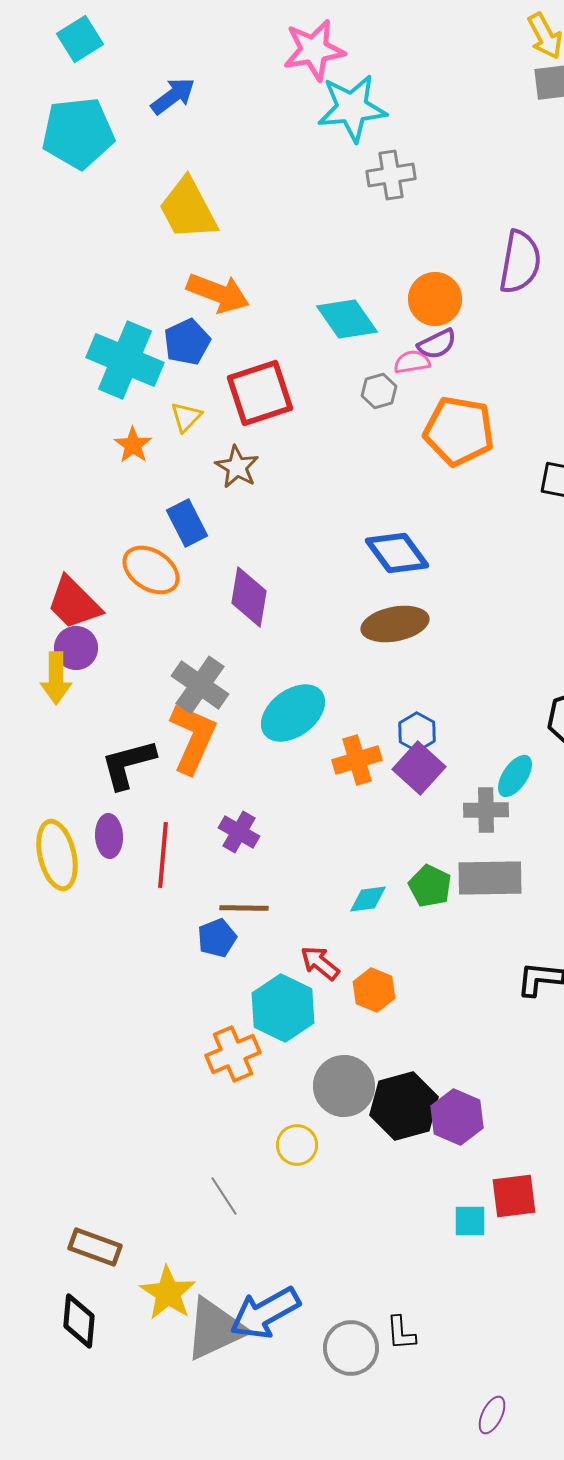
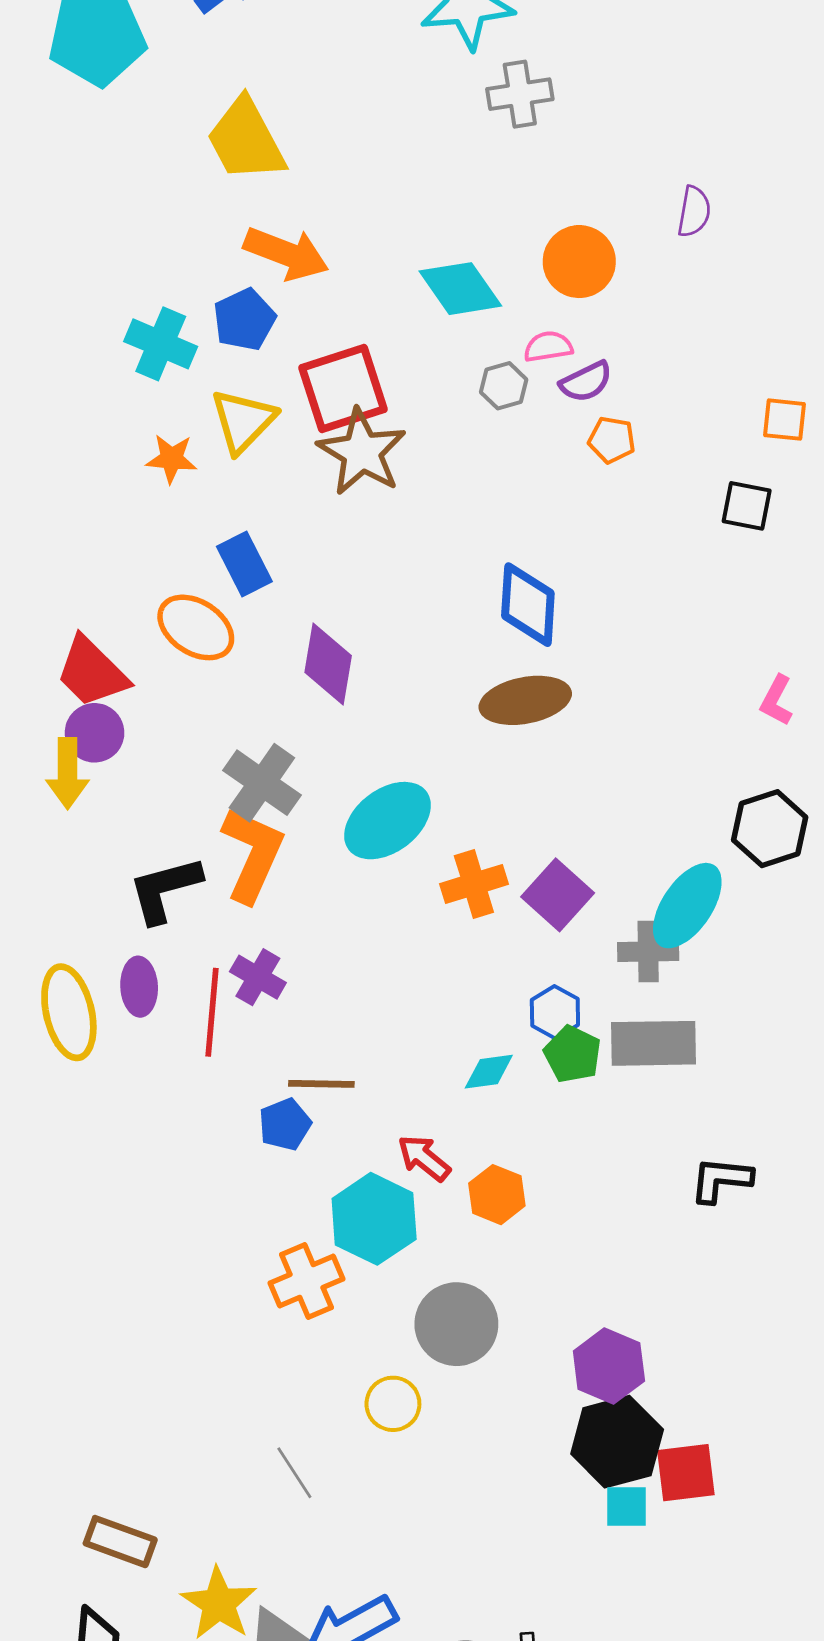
purple semicircle: (520, 262) -> (694, 212), size x0.6
purple semicircle: (437, 344) -> (586, 382), moved
cyan cross: (125, 360) -> (161, 344), size x0.7
yellow triangle: (186, 417) -> (243, 421), size x1.6
orange pentagon: (459, 431) -> (612, 440), size x0.5
orange star: (133, 445) -> (172, 459), turned -30
brown star: (237, 467) -> (362, 452), moved, size x1.5
blue diamond: (397, 553) -> (528, 605), turned 40
blue hexagon: (417, 732) -> (555, 1012), moved
cyan ellipse: (515, 776) -> (687, 906), size x1.5
purple cross: (239, 832) -> (258, 977), moved
black hexagon: (404, 1106) -> (617, 1442), moved

